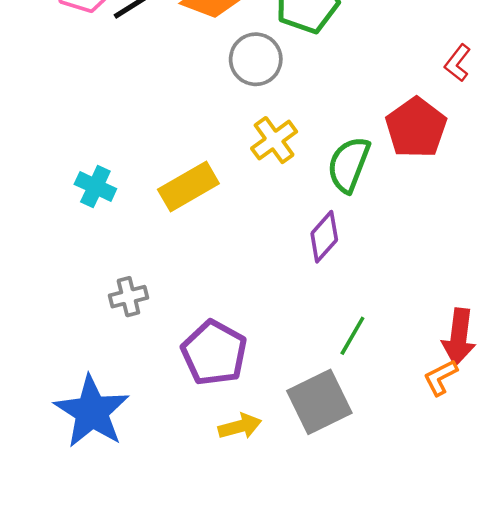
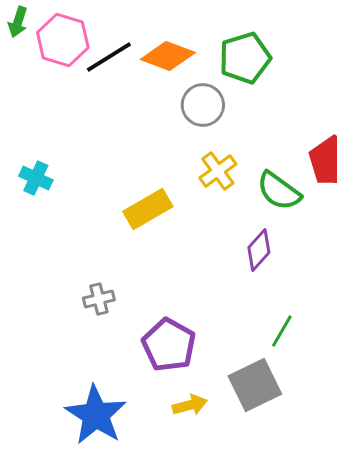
green semicircle: (349, 164) -> (279, 191), turned -75
cyan cross: (95, 187) -> (36, 178), moved
blue star: (92, 412) -> (96, 415), moved

